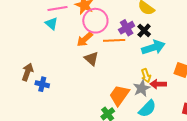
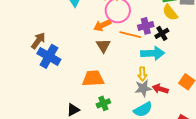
cyan arrow: (153, 47) -> (153, 53), moved
yellow arrow: (146, 76) -> (142, 74), moved
blue cross: (42, 84) -> (49, 56), size x1.6
orange trapezoid: (119, 95) -> (93, 78), moved, turned 35

